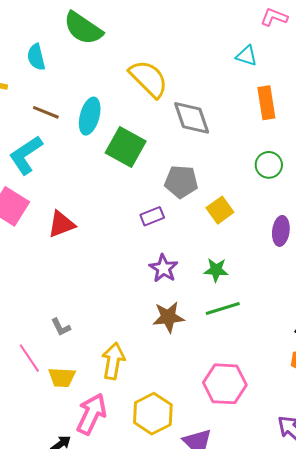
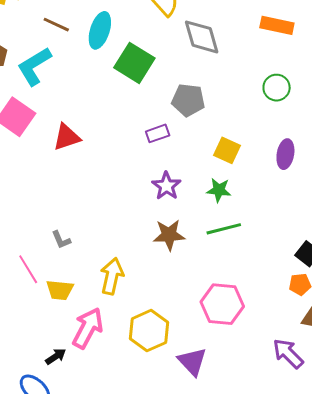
orange rectangle: (266, 103) -> (277, 25), turned -72
yellow square: (220, 210) -> (227, 150), moved, turned -32

